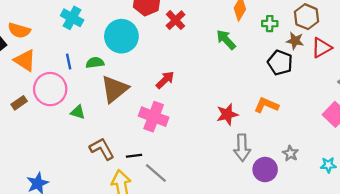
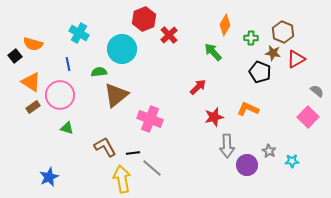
orange triangle: (25, 60) -> (31, 82), moved
blue line: (69, 61) -> (68, 64), moved
red arrow: (165, 80) -> (198, 87), moved
green triangle: (78, 112) -> (67, 128), moved
cyan star: (328, 165) -> (292, 161), moved

